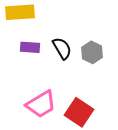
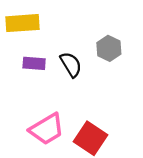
gray hexagon: (92, 52) -> (109, 48), moved

